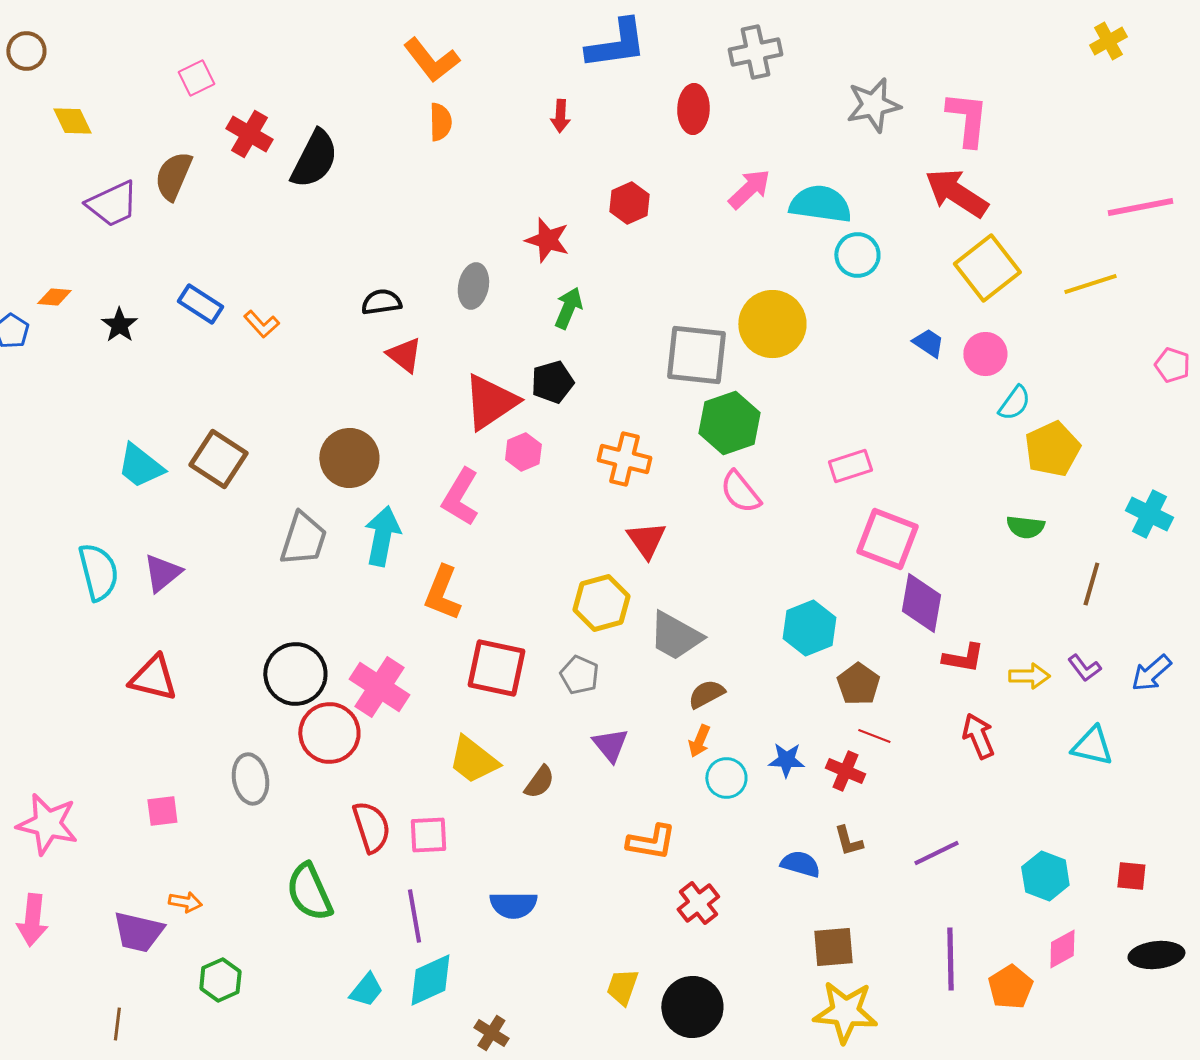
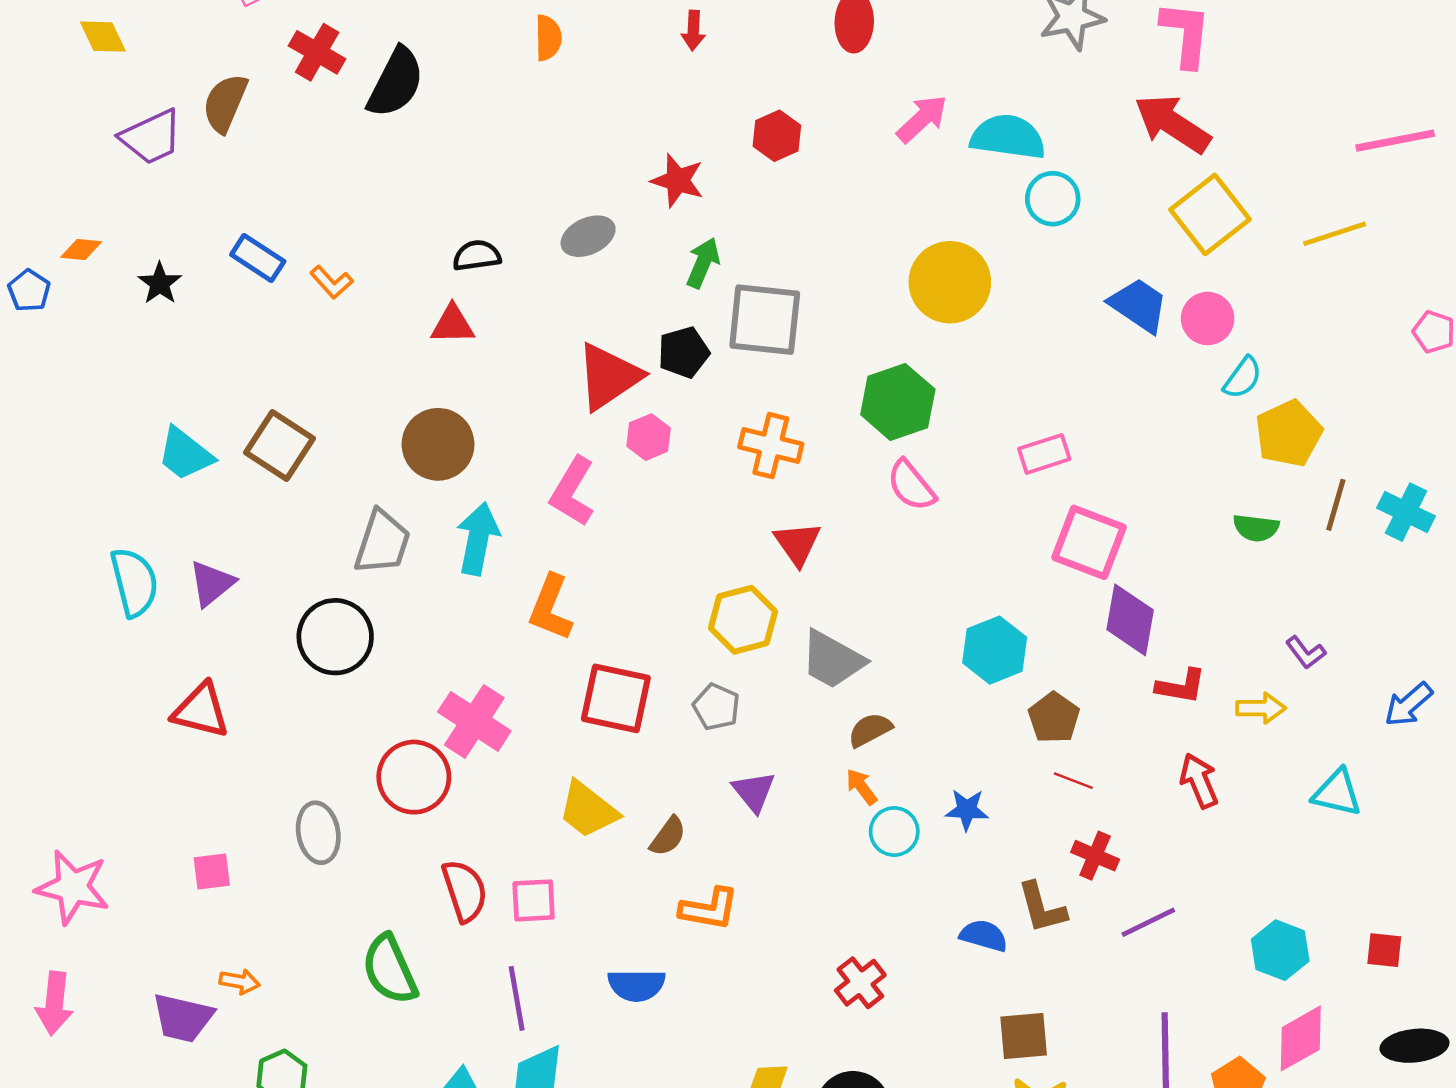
gray ellipse: (473, 286) -> (588, 236), turned 54
blue trapezoid: (928, 343) -> (1139, 305), size x1.6
red triangle: (404, 355) -> (453, 325), moved, turned -39
gray square: (696, 355) -> (765, 320), moved
brown line: (1091, 584) -> (1336, 505), moved
purple L-shape: (1084, 668) -> (1306, 652), moved
black circle: (295, 674) -> (335, 637), moved
orange arrow: (699, 741) -> (862, 787), turned 120
red cross: (845, 771) -> (1095, 856), moved
brown L-shape: (848, 841) -> (1042, 908), size x1.4
orange L-shape: (651, 842) -> (709, 909), moved
pink diamond: (1062, 949) -> (1301, 1038), size x1.4

